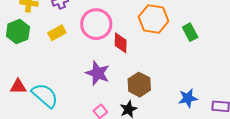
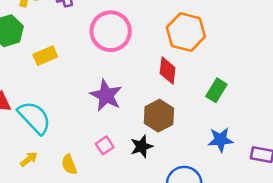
green rectangle: (190, 32) -> (216, 90), moved, turned 54
yellow rectangle: (57, 33) -> (45, 56), moved
red diamond: (121, 43) -> (168, 71), moved

